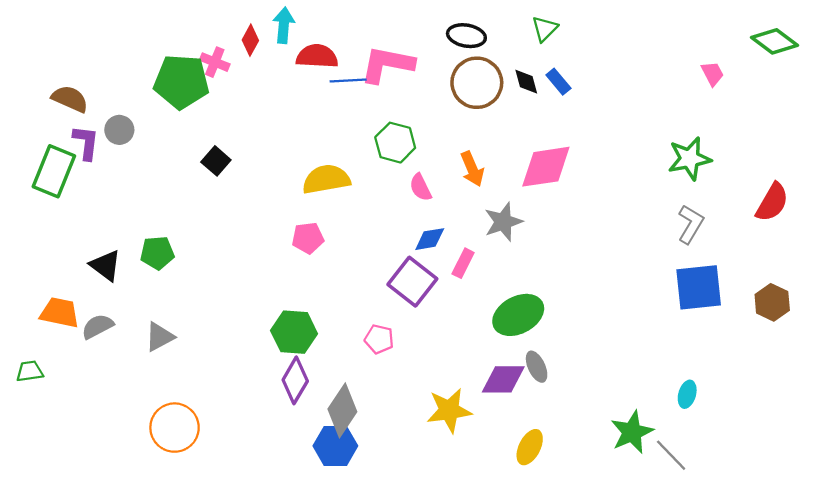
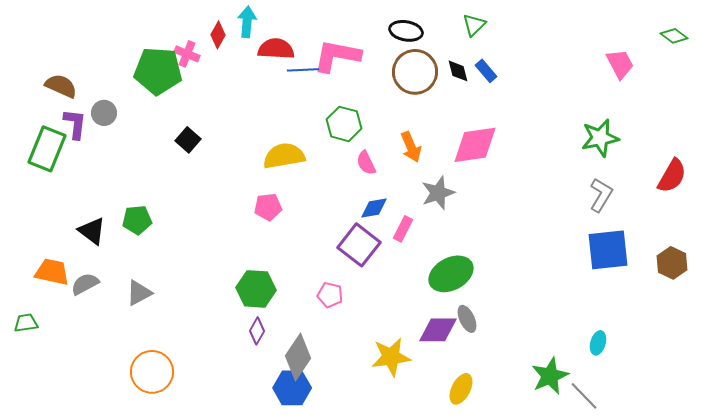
green diamond: (775, 41) -> (674, 36), size x0.7
pink trapezoid: (712, 74) -> (620, 64), size x1.4
purple diamond: (295, 380) -> (257, 331), size x0.7

